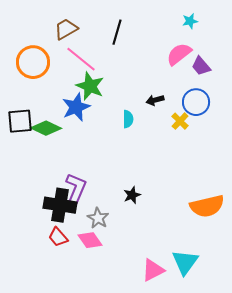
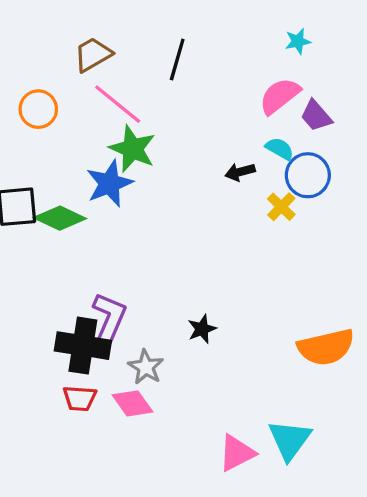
orange circle: (33, 62) -> (38, 109), size x0.7
cyan semicircle: (128, 119) -> (280, 149), moved, turned -60
red trapezoid: (58, 237) -> (80, 398), turned -45

